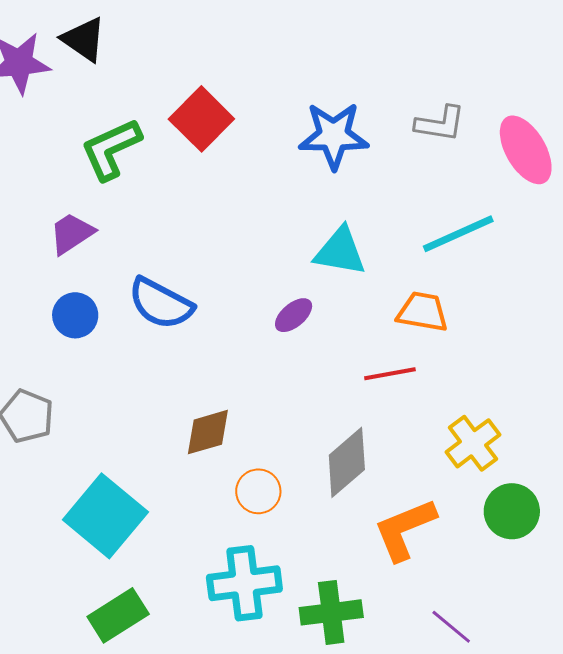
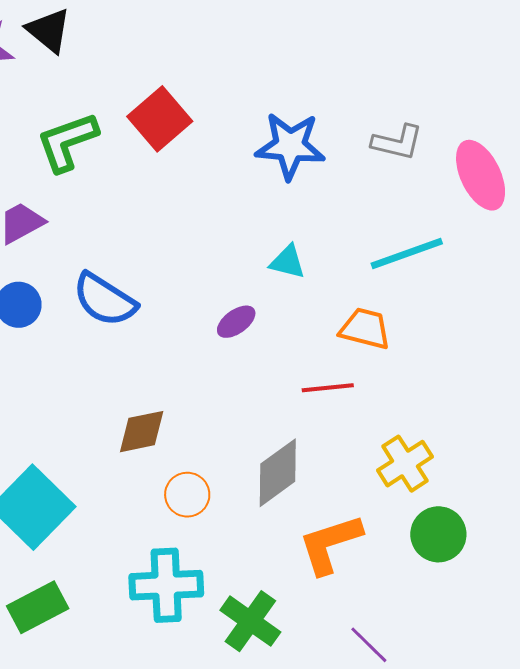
cyan triangle: (340, 251) -> (288, 262), size x0.7
green cross: (331, 612) -> (250, 621), turned 38

